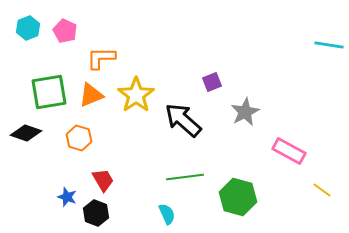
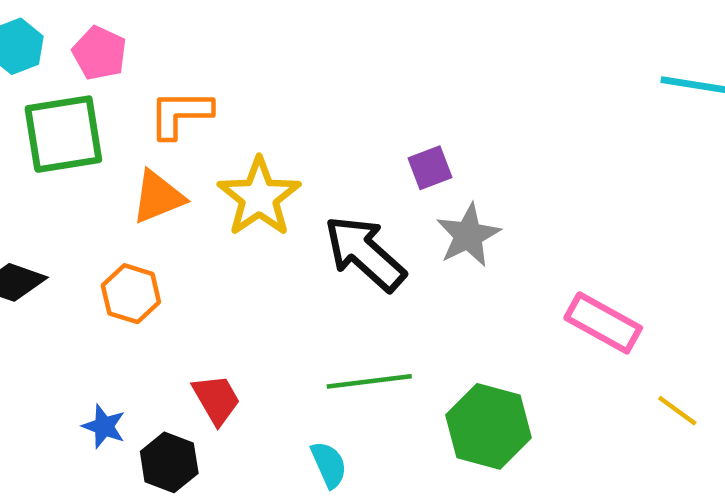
green square: (49, 92) -> (63, 134), moved
gray star: (245, 112) -> (468, 235), moved
red trapezoid: (103, 180) -> (216, 399), moved

